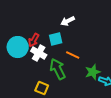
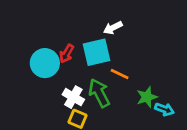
cyan square: (56, 39) -> (96, 52), size x1.5
white cross: (39, 53) -> (73, 97), moved

